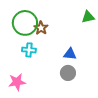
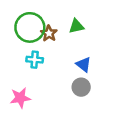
green triangle: (88, 17) -> (76, 26), moved
blue triangle: (70, 54) -> (84, 64), turned 32

